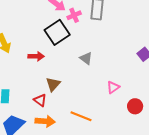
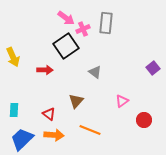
brown triangle: (53, 84) -> (76, 101), moved

